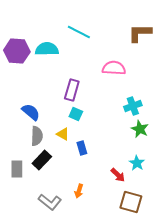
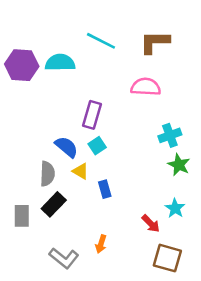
brown L-shape: (140, 33) -> (155, 42), moved
blue semicircle: (31, 112) -> (66, 147), moved
cyan square: (76, 114) -> (97, 146), turned 32

